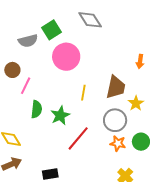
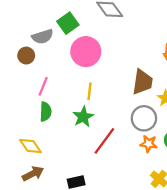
brown circle: (12, 70) -> (26, 56), moved
yellow line: (83, 93) -> (90, 91), moved
green semicircle: (36, 109) -> (46, 112), moved

